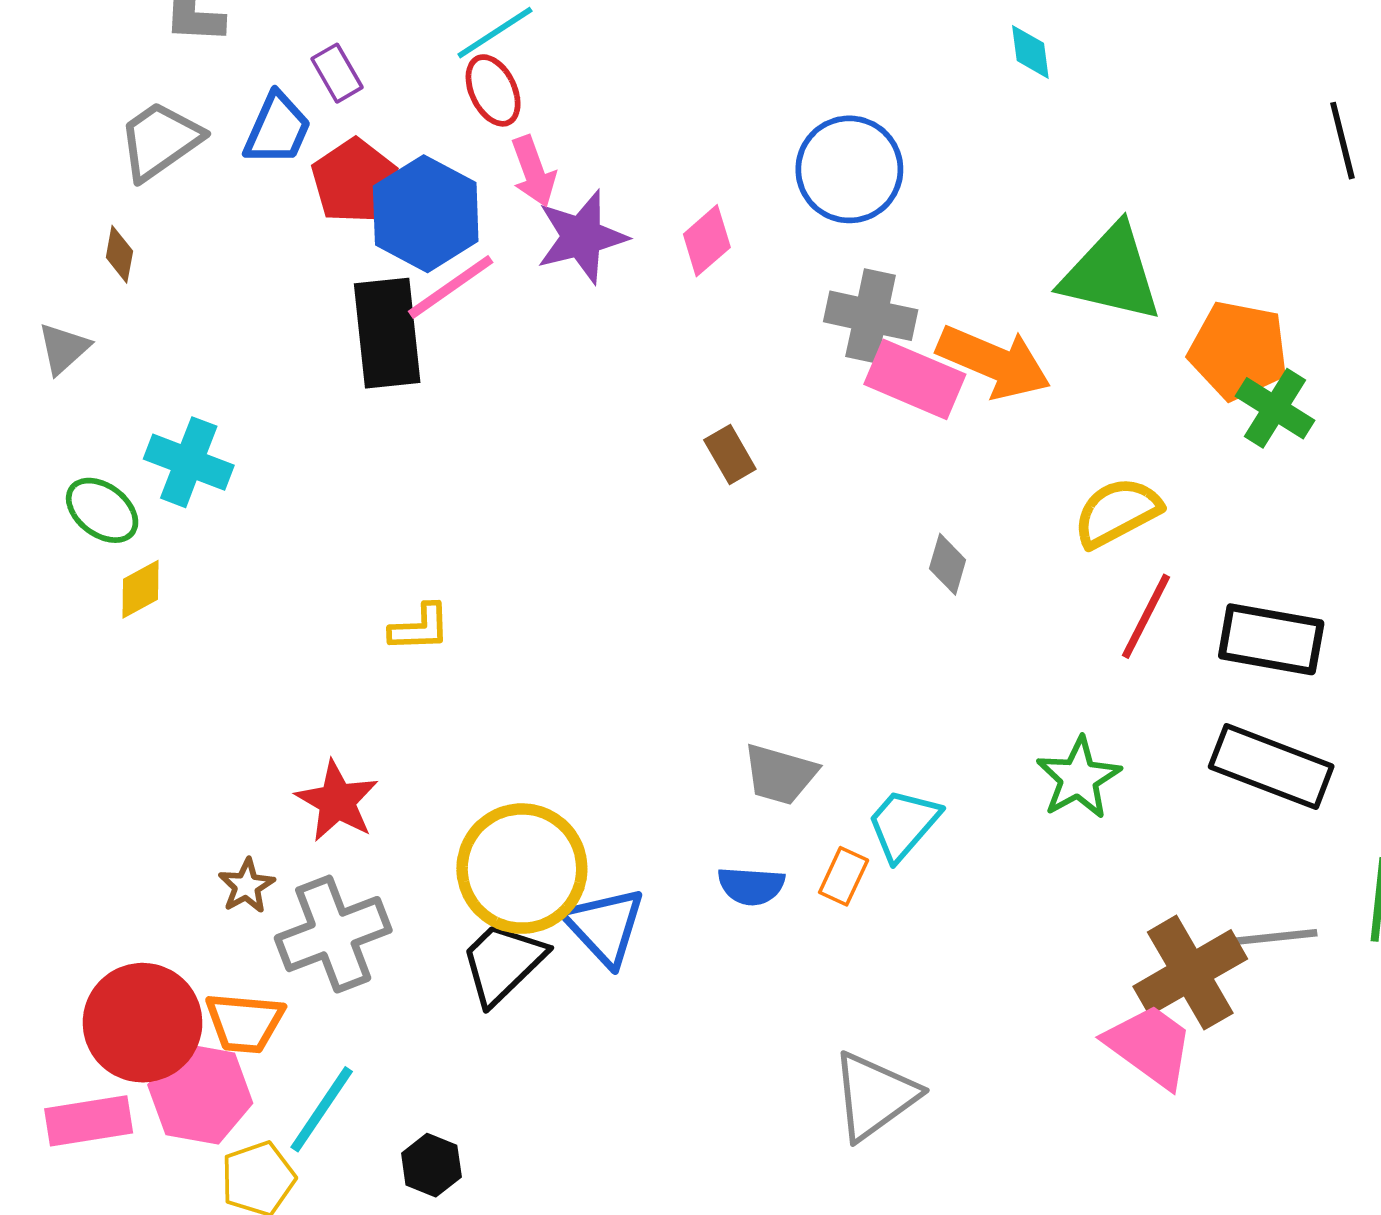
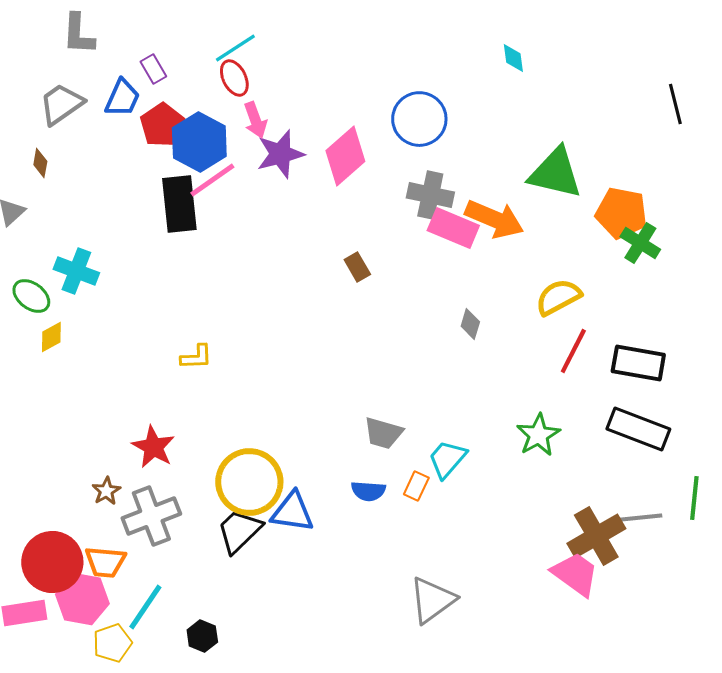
pink diamond: (707, 241) -> (345, 156), size x1.6
blue triangle: (605, 926) -> (292, 512), turned -39

